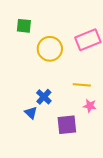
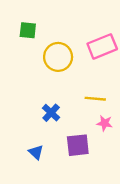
blue triangle: (31, 113) -> (36, 152), moved

